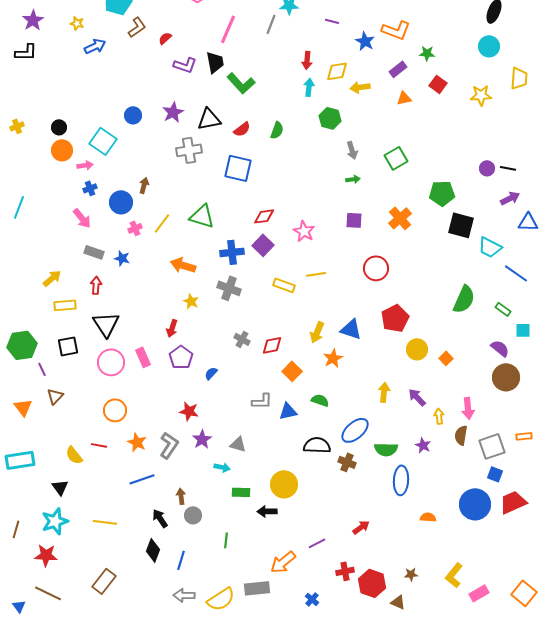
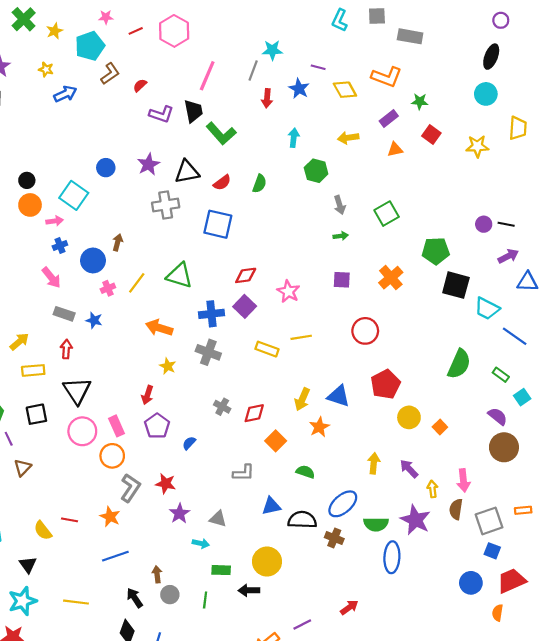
blue star: (365, 41) -> (299, 89), moved
red arrow: (307, 60) -> (267, 98), moved
yellow diamond: (337, 71) -> (345, 90), moved, turned 70
cyan square: (523, 330) -> (522, 397), turned -35
orange circle: (115, 410) -> (112, 456), moved
blue triangle: (288, 411) -> (271, 506), moved
gray L-shape: (169, 445) -> (130, 488), moved
purple star: (423, 445) -> (415, 520), size x1.8
blue circle: (475, 504) -> (471, 583), size x0.7
orange semicircle: (428, 517) -> (498, 613), moved, turned -84
green line: (226, 540) -> (205, 600), moved

